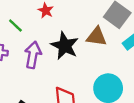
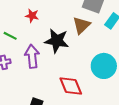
brown triangle: (97, 37) -> (81, 25), turned -36

